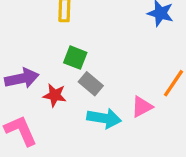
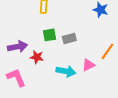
green square: (75, 58) -> (50, 35), turned -32
gray rectangle: (91, 84) -> (69, 38), moved, turned -56

